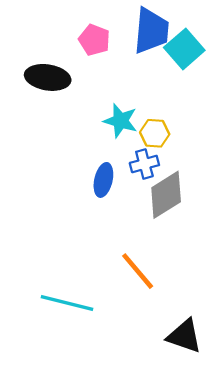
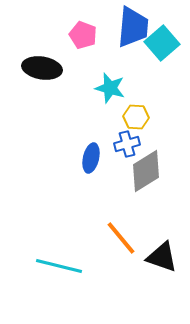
cyan star: (121, 121) -> (110, 88), moved
black triangle: (184, 336) -> (162, 257), moved

